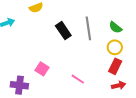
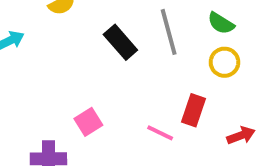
red rectangle: (115, 66) -> (193, 110), moved
pink square: (42, 69) -> (88, 122), turned 32

